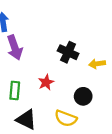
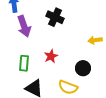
black cross: (68, 52) -> (55, 17), moved

